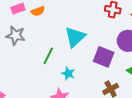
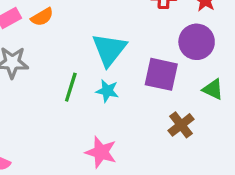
cyan star: (68, 73) -> (107, 91), moved

